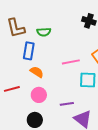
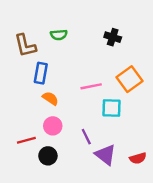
green semicircle: (44, 32) -> (59, 35), moved
red line: (12, 89) -> (26, 140), moved
purple line: (67, 104) -> (86, 137), turned 72

